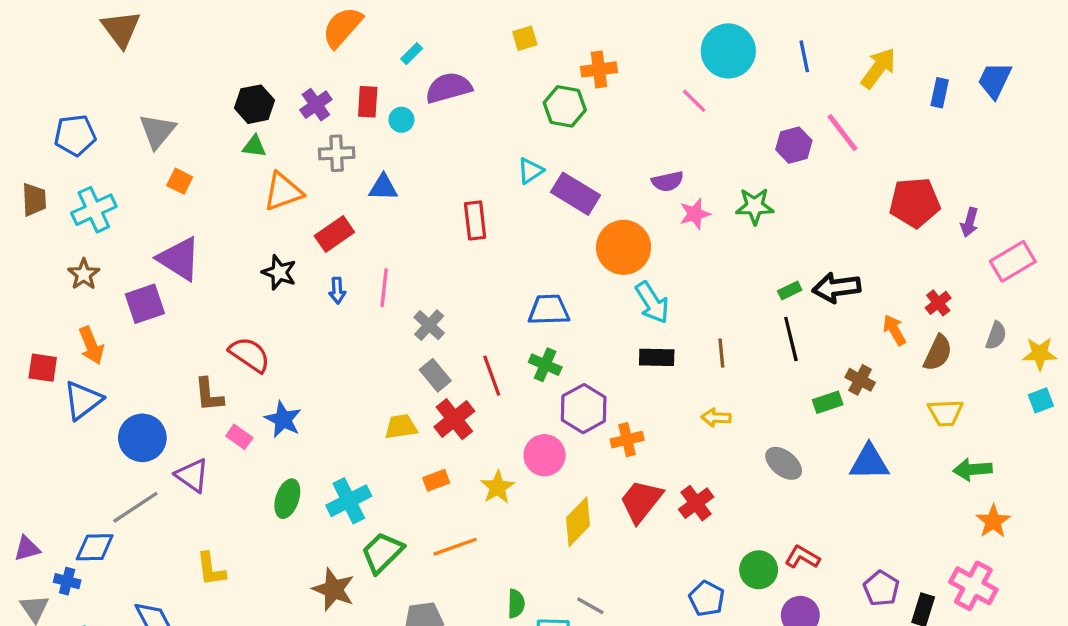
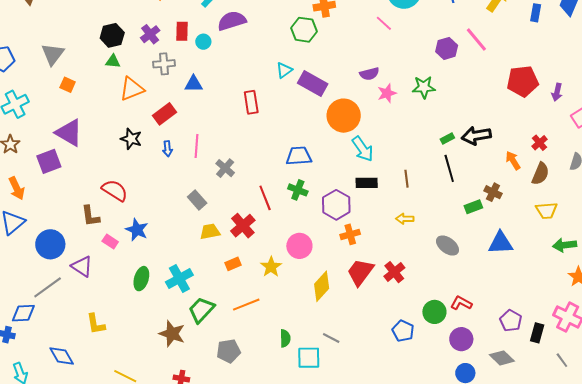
gray rectangle: (435, 375) -> (197, 200), moved
purple hexagon: (584, 409) -> (336, 205), moved

